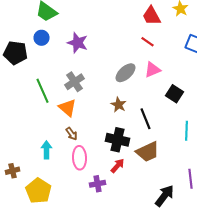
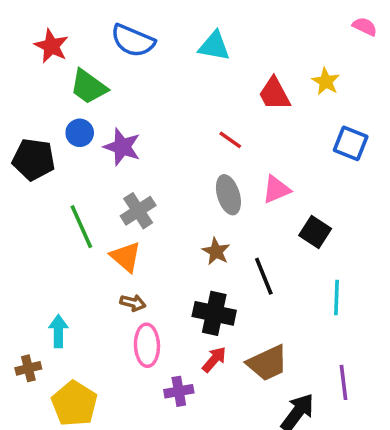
red line: (148, 42) -> (230, 140), moved
purple star: (78, 43) -> (122, 147), moved
gray ellipse: (126, 73) -> (228, 195), turned -65
brown arrow: (72, 134) -> (133, 303), turned -40
cyan arrow: (46, 150) -> (58, 331), moved
brown trapezoid: (148, 152) -> (267, 363), moved

